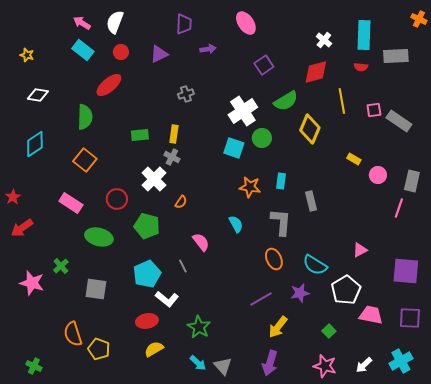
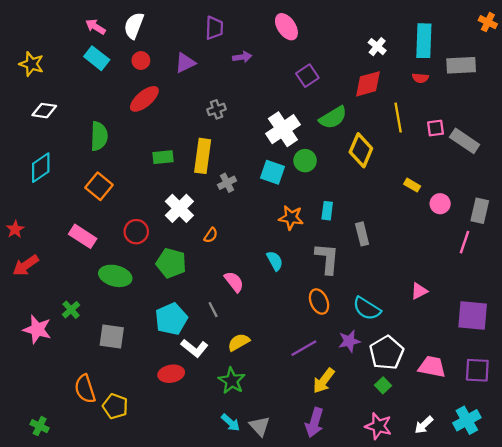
yellow star: (27, 55) -> (31, 64), size x1.5
red ellipse: (109, 85) -> (144, 99), moved
yellow rectangle: (174, 134) -> (203, 156), size x1.6
gray cross: (172, 157) -> (227, 183), moved, turned 35
white pentagon: (346, 290) -> (387, 353), moved
yellow semicircle: (154, 349) -> (239, 342), moved

